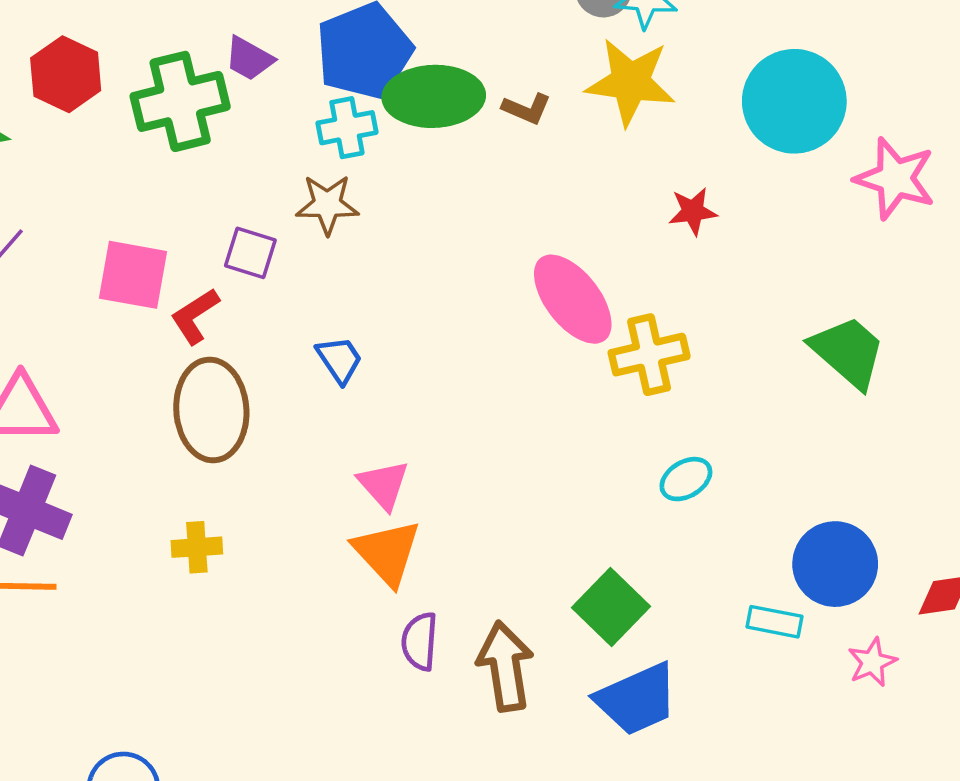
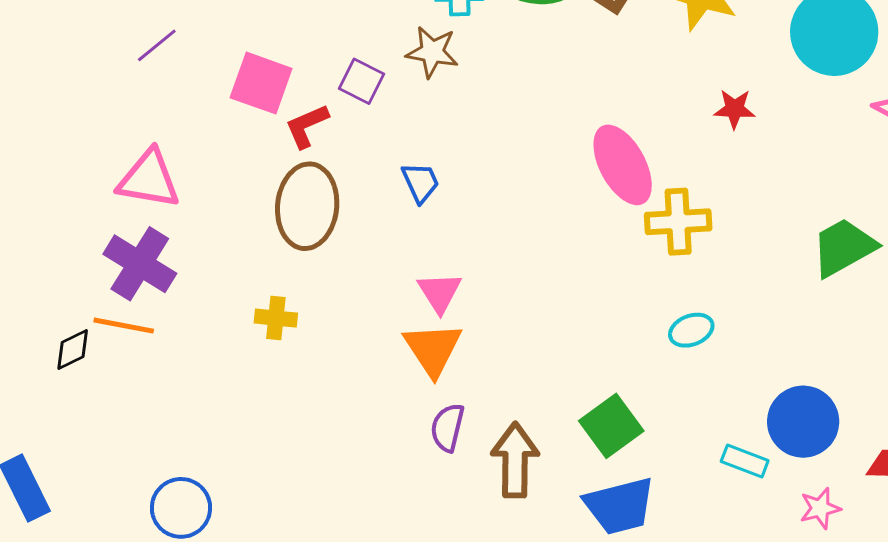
green trapezoid: (848, 352) -> (844, 247), turned -80

